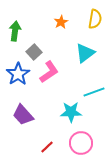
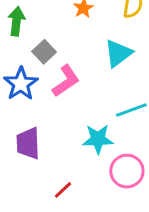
purple trapezoid: (23, 115) -> (28, 143), turned 40
pink circle: (81, 143) -> (127, 171), moved

